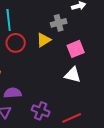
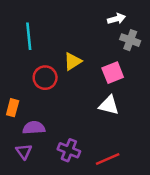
gray cross: (59, 23) -> (130, 40), moved, turned 35
red circle: (16, 43) -> (45, 78), moved

